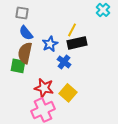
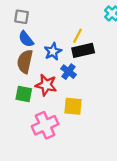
green square: (18, 66) -> (24, 94), moved
red star: (44, 88) -> (46, 85), moved
yellow square: (68, 93) -> (73, 106), turned -36

